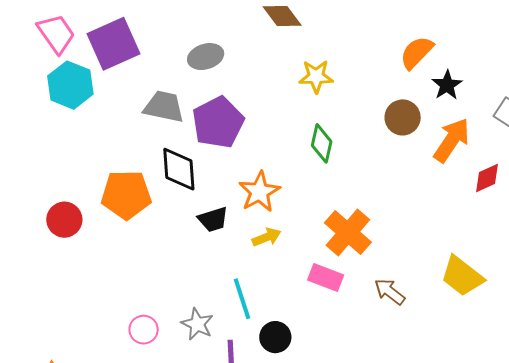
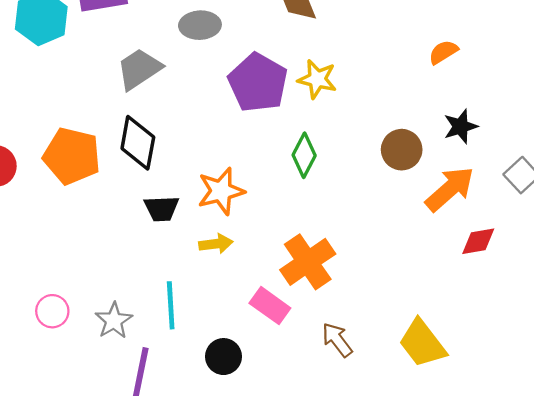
orange semicircle: (417, 52) -> (443, 52), moved, size x0.7
gray trapezoid: (164, 107) -> (139, 69), turned -60
purple pentagon: (218, 122) -> (258, 83), moved, turned -30
black circle: (275, 337) -> (223, 357), moved

